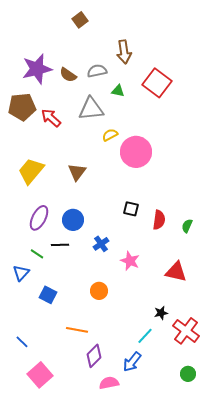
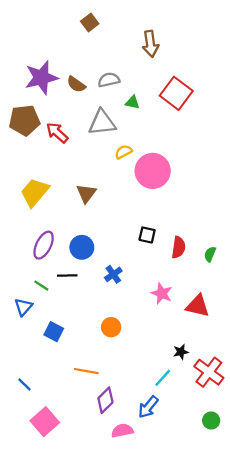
brown arrow: (124, 52) -> (150, 44), moved
pink star: (130, 261) -> (162, 293), moved

